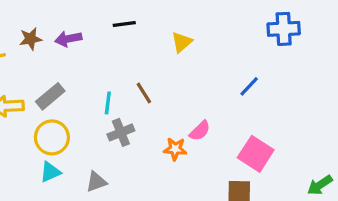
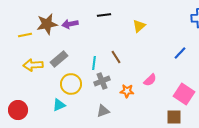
brown star: (31, 39) -> (47, 24), size x1.5
yellow circle: (52, 137) -> (71, 84), moved
orange star: (175, 149) -> (127, 91), moved
gray triangle: (96, 182) -> (103, 111), moved

